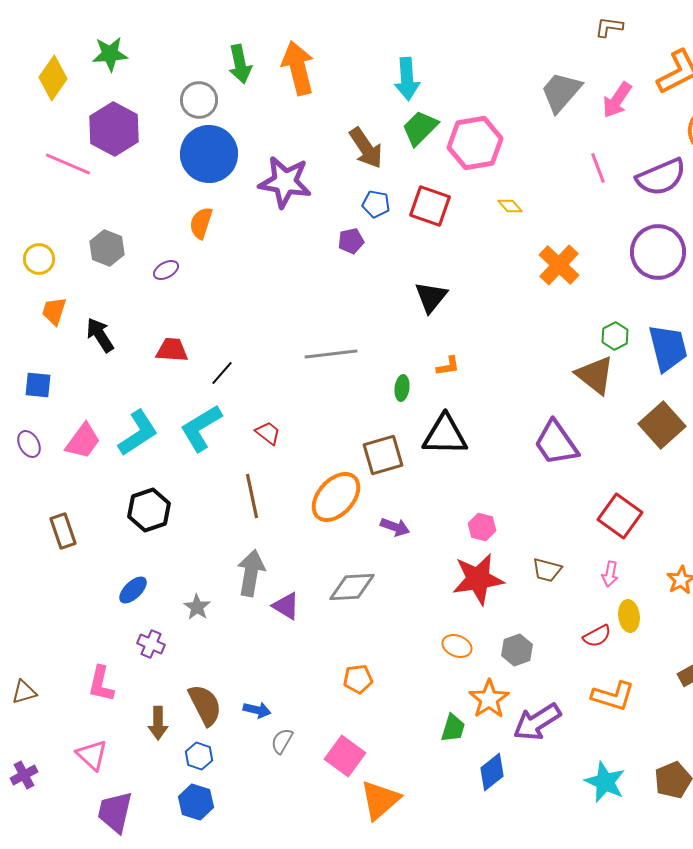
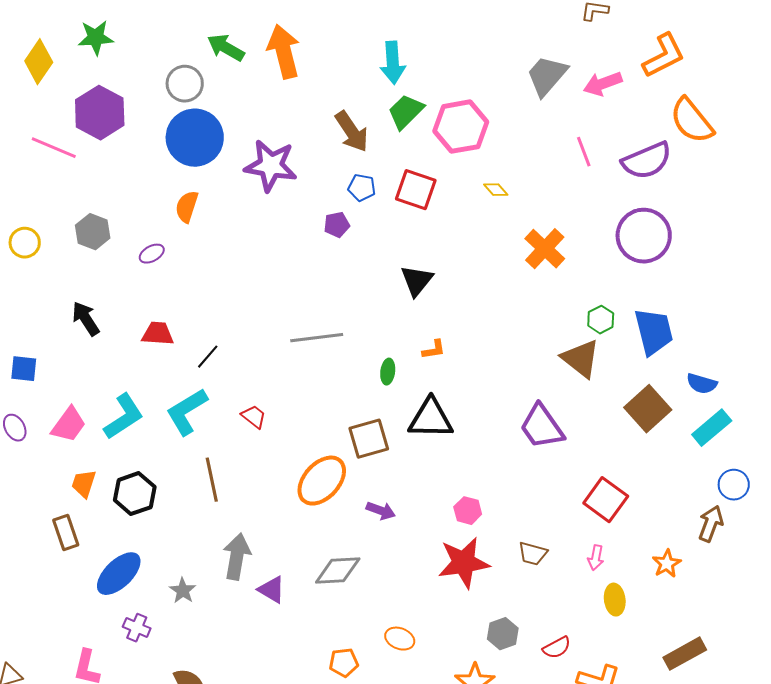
green arrow: (240, 64) -> (226, 48), turned 132
pink arrow: (617, 100) -> (603, 84), turned 36
orange trapezoid: (54, 311) -> (84, 484), moved
brown line: (252, 496) -> (212, 480), moved
brown rectangle: (63, 531) -> (66, 533), moved
blue ellipse: (133, 590) -> (119, 574), size x1.6
red semicircle: (597, 636) -> (557, 648), moved
orange ellipse: (457, 646) -> (400, 639), moved

